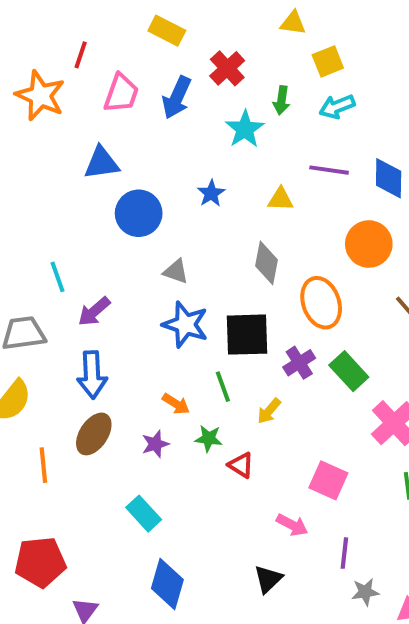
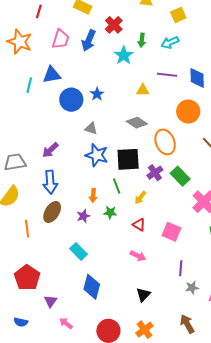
red line: (81, 55) -> (39, 11), moved
yellow square: (328, 61) -> (178, 15), moved
blue star: (211, 193) -> (97, 94), moved
gray diamond: (267, 263) -> (137, 123), turned -65
cyan line: (58, 277) -> (29, 85), moved, turned 35
orange arrow: (176, 404) -> (93, 195), turned 64
red triangle: (241, 465) -> (139, 225), moved
pink arrow: (292, 525) -> (138, 256), moved
red pentagon: (40, 562) -> (27, 278), turned -30
black triangle: (268, 579) -> (143, 295), moved

